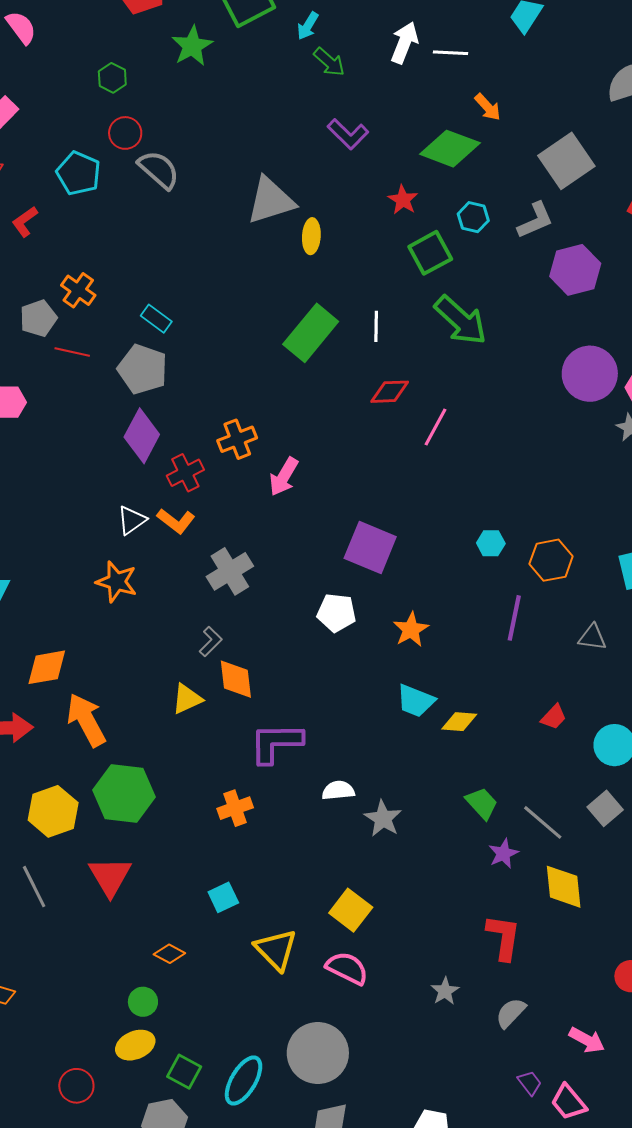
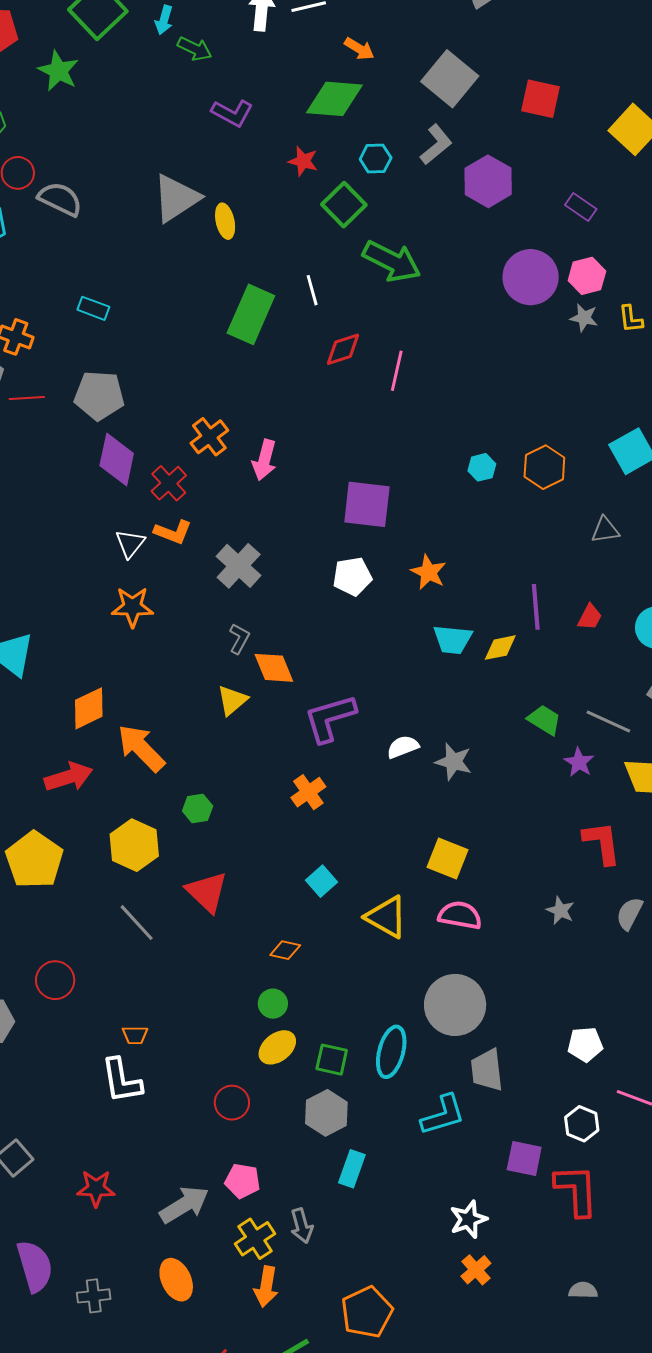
cyan rectangle: (156, 319) -> (93, 308), moved
purple line: (514, 618) -> (536, 607), moved
green hexagon: (124, 793) -> (198, 808), size x0.5

